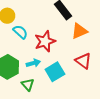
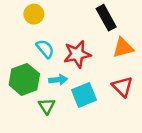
cyan semicircle: (20, 32) -> (45, 49), moved

